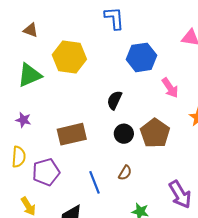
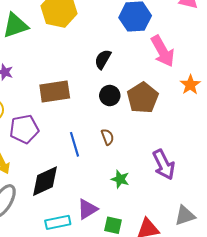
pink arrow: (170, 88) -> (163, 51), size x1.4
brown semicircle: (125, 173) -> (108, 137), turned -56

